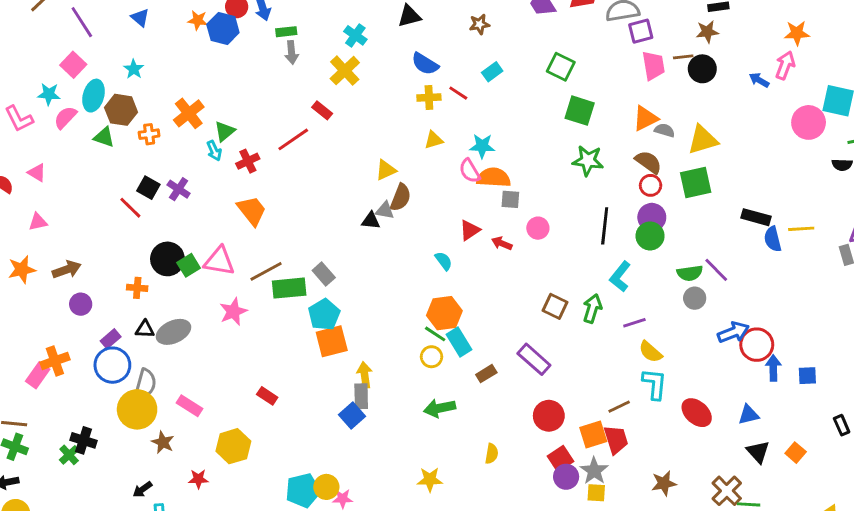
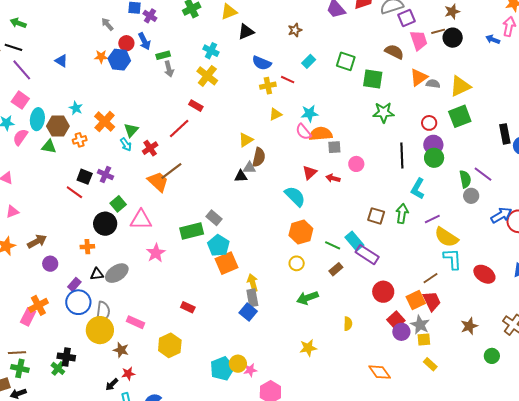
green square: (561, 67) -> (346, 61), moved
cyan star: (134, 69) -> (76, 108), moved
brown semicircle: (648, 162) -> (394, 52), moved
black rectangle: (756, 217) -> (505, 134), turned 72
cyan semicircle: (444, 261) -> (295, 196), size x1.6
green square: (189, 265) -> (118, 204), moved
brown line: (266, 271) -> (171, 171), moved
green semicircle: (690, 273) -> (465, 179), turned -84
green line: (435, 334) -> (333, 245), moved
cyan rectangle: (459, 342) -> (354, 241), moved
yellow semicircle: (650, 352) -> (446, 237), size x1.4
red star: (198, 479) -> (128, 374), moved

